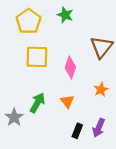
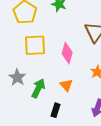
gray star: (14, 117) -> (17, 77), moved
black rectangle: (77, 131) -> (55, 110), moved

